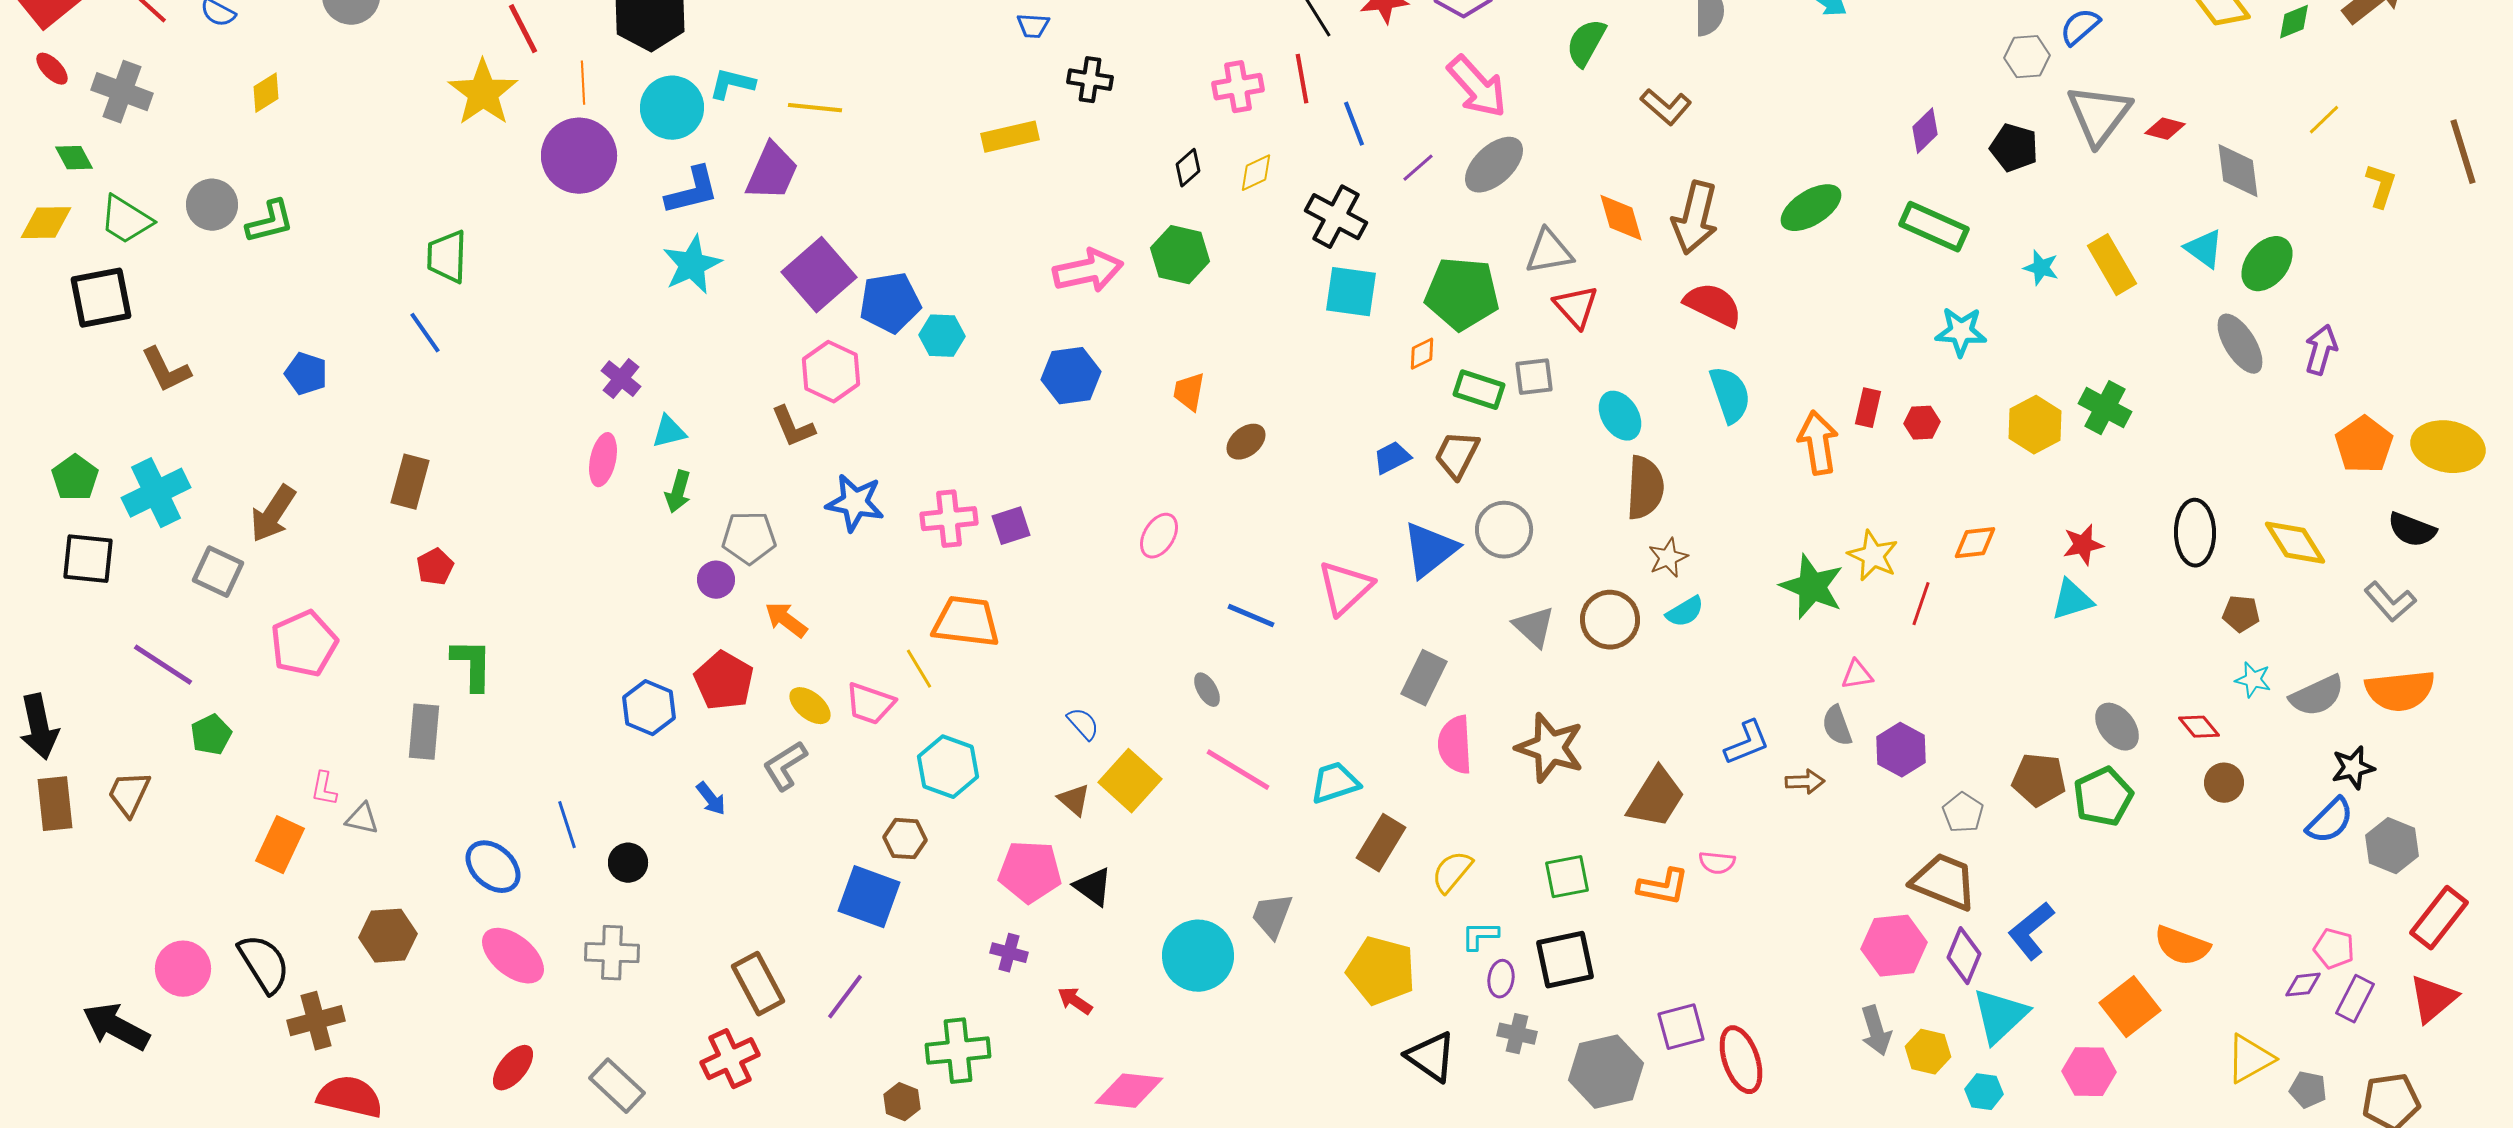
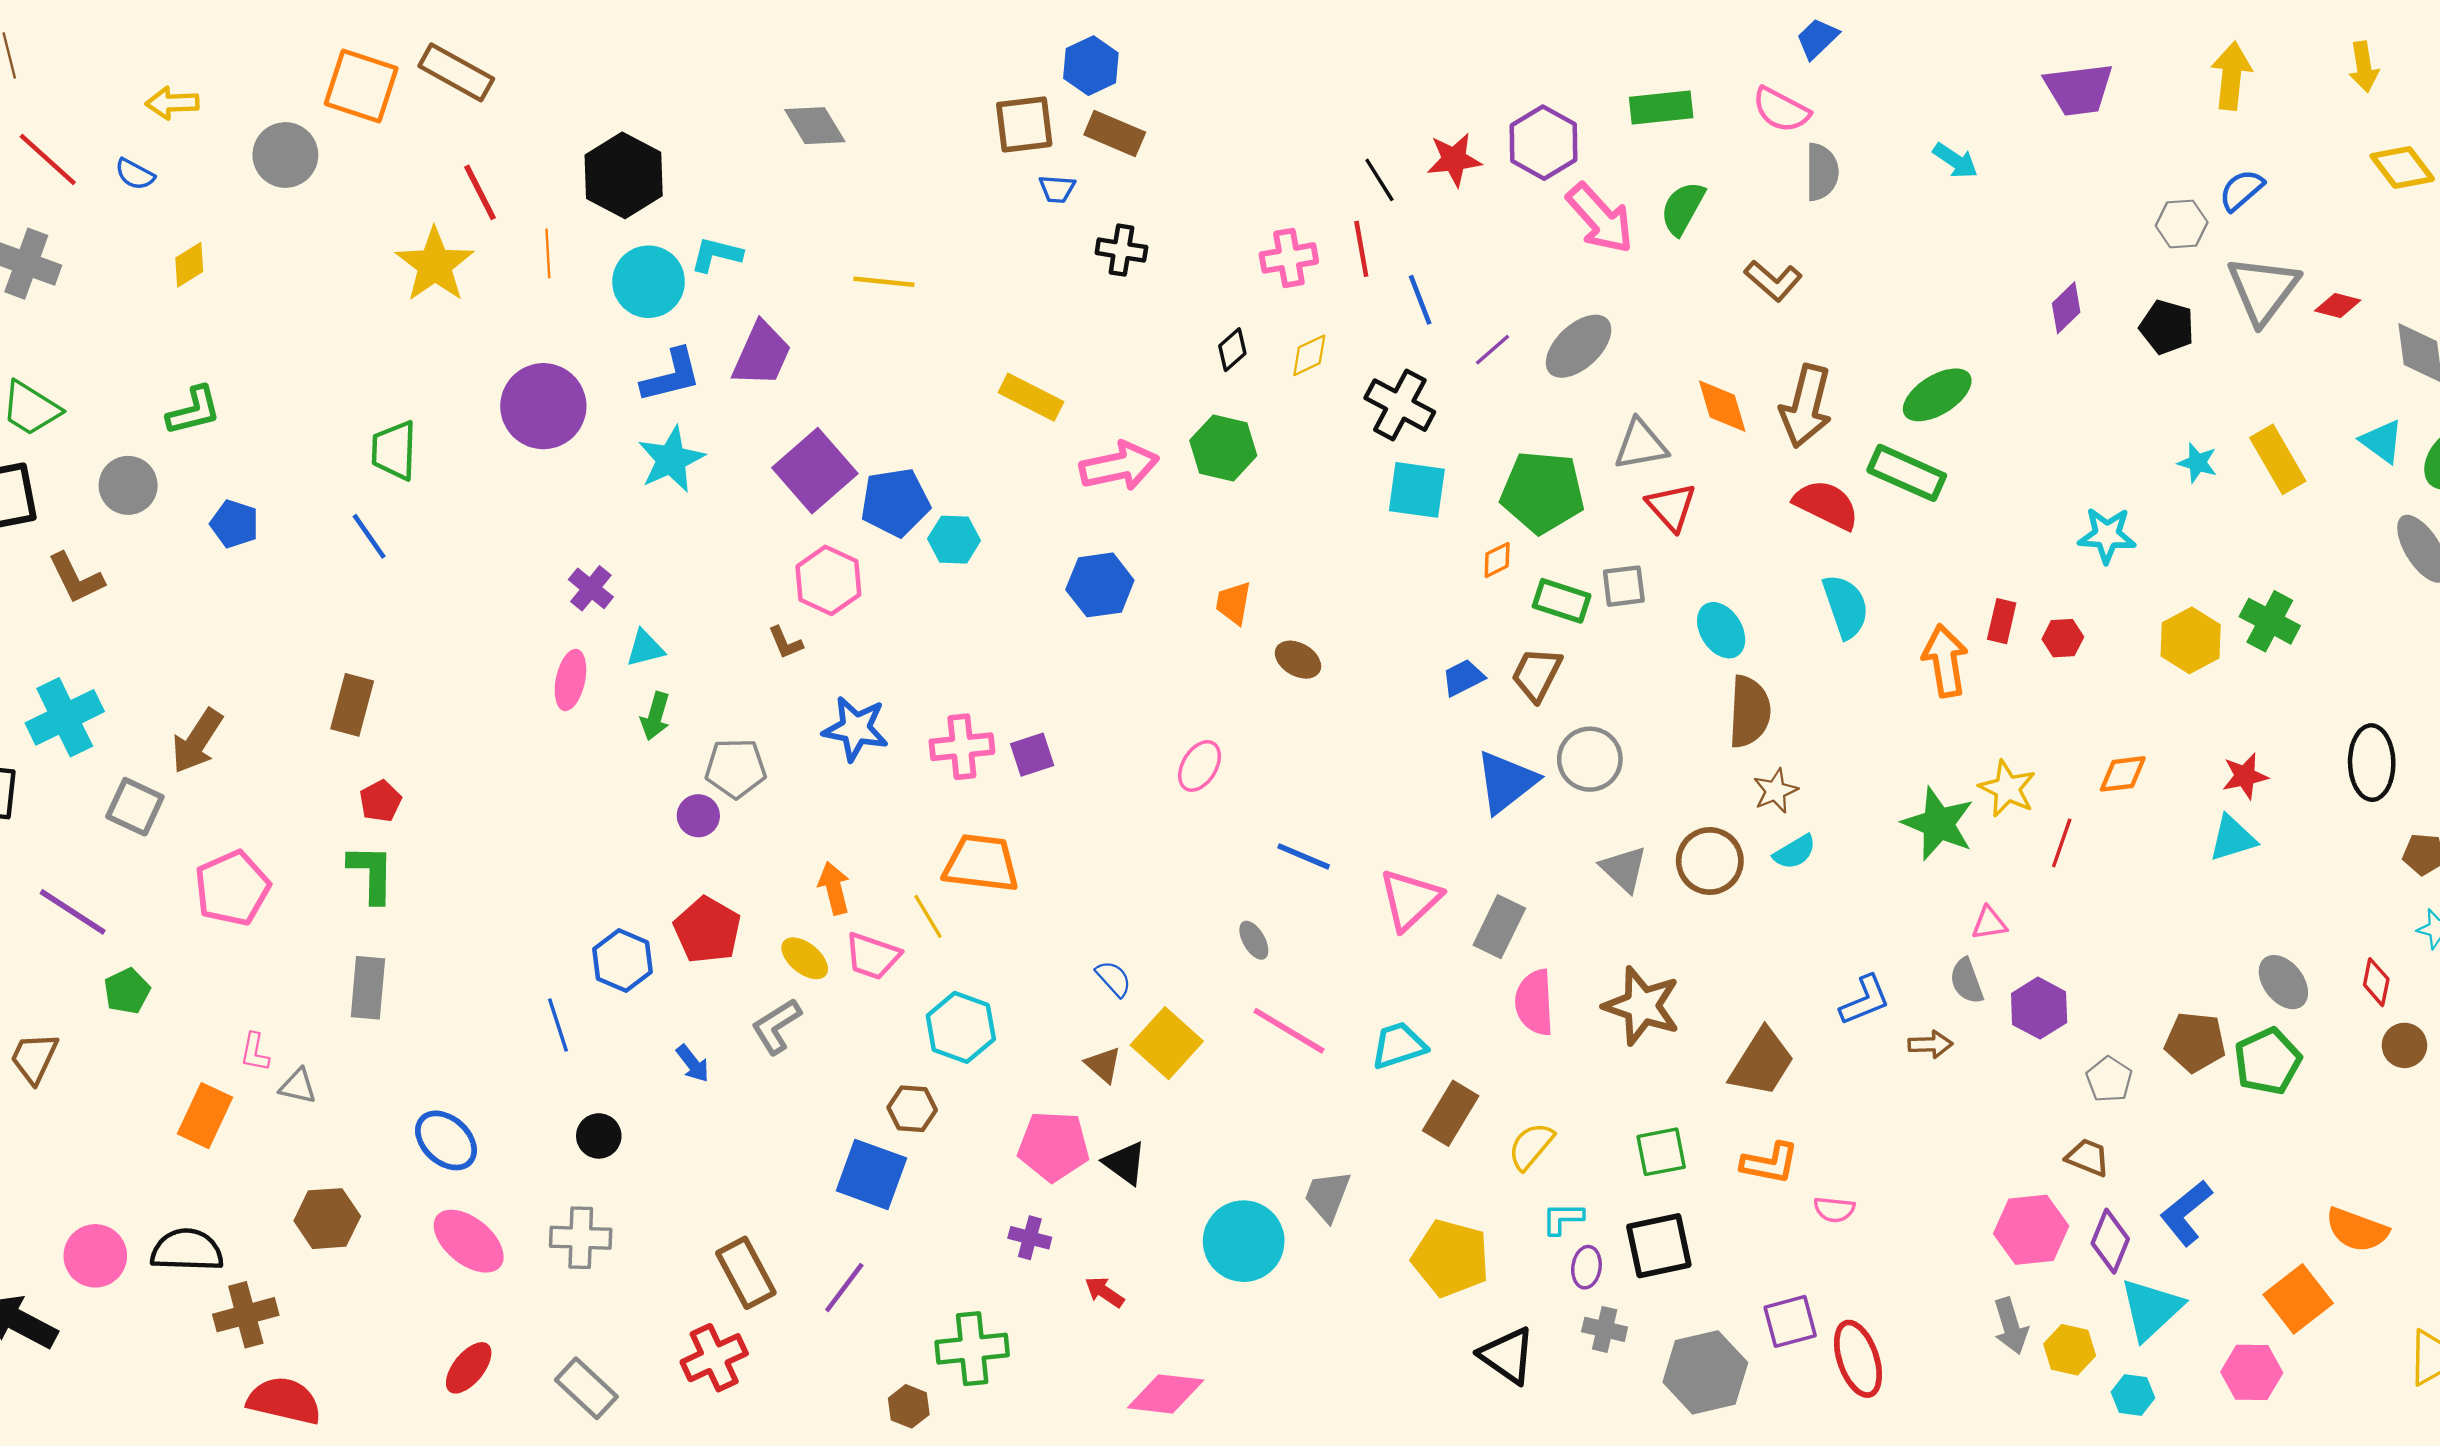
pink arrow: (1477, 87) -> (1600, 218), moved
yellow line: (815, 108) -> (884, 282), moved
yellow rectangle: (1010, 137) -> (1031, 397), moved, turned 40
purple circle: (579, 156) -> (543, 406), moved
gray circle: (212, 205) -> (128, 485), moved
green rectangle: (1934, 227) -> (1907, 473), moved
blue pentagon: (306, 374) -> (234, 524), moved
brown L-shape: (793, 427) -> (785, 643), size x0.7
brown ellipse: (1246, 442) -> (1298, 660), turned 69
pink triangle: (1345, 588) -> (1410, 899), moved
orange arrow: (786, 620) -> (834, 888), moved, turned 39
green L-shape: (472, 665) -> (371, 873), moved
red diamond: (2199, 727) -> (2376, 982), turned 51
blue line: (567, 825) -> (558, 1025), moved
pink semicircle: (1717, 863) -> (1834, 1209), moved
brown trapezoid: (1944, 882) -> (2088, 1157), size x0.6
black semicircle: (264, 964) -> (187, 1250), turned -56

